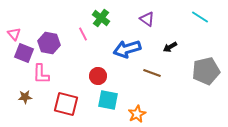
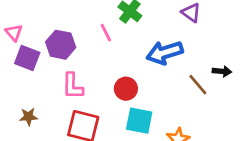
black arrow: (170, 47) -> (222, 71), moved, turned -144
brown line: (152, 73) -> (198, 85), turned 30
pink L-shape: (41, 74) -> (73, 86), moved

